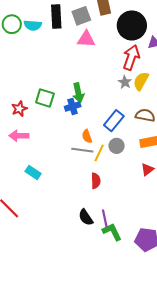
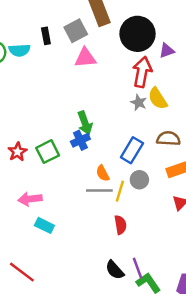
black rectangle: (56, 17) -> (46, 36), size x0.6
yellow semicircle: (141, 81) -> (158, 98), turned -54
green square: (45, 98) -> (48, 152), moved, turned -36
pink arrow: (19, 136) -> (30, 199), moved

